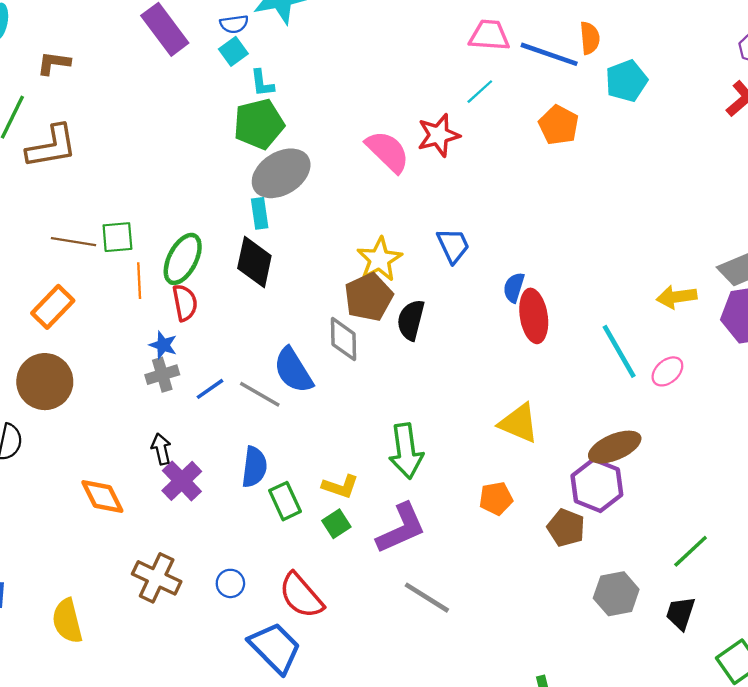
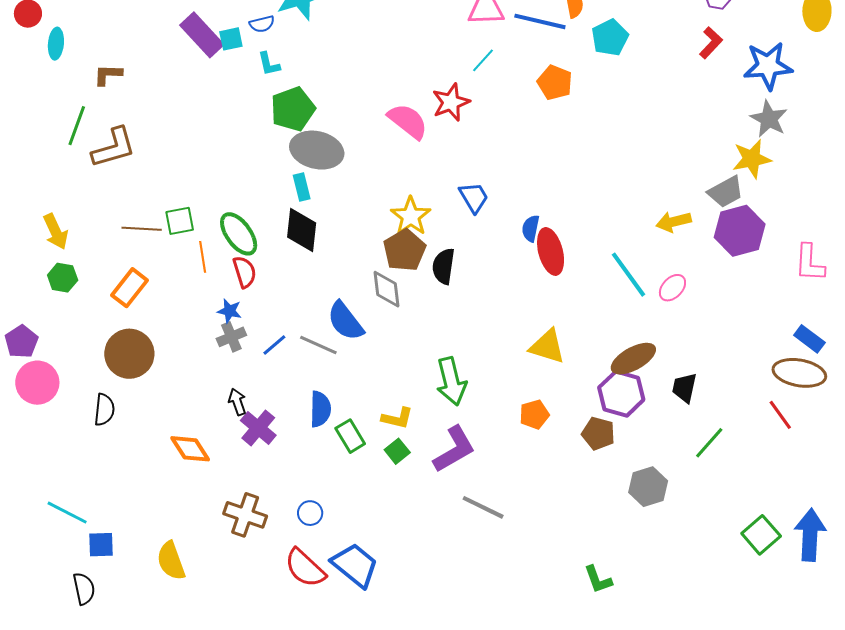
cyan square: (233, 51) -> (231, 39), moved, turned 30
cyan L-shape: (262, 83) -> (269, 64), moved
gray ellipse: (281, 173) -> (317, 150), turned 51
green ellipse: (183, 259) -> (239, 234), turned -57
red semicircle: (301, 596) -> (305, 568), moved
black trapezoid: (681, 613) -> (684, 388), moved

